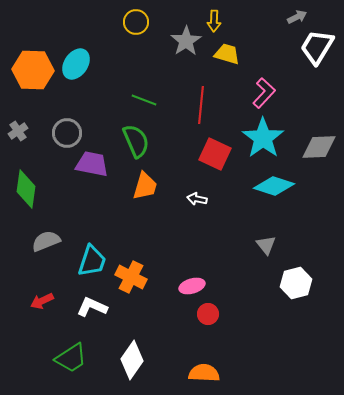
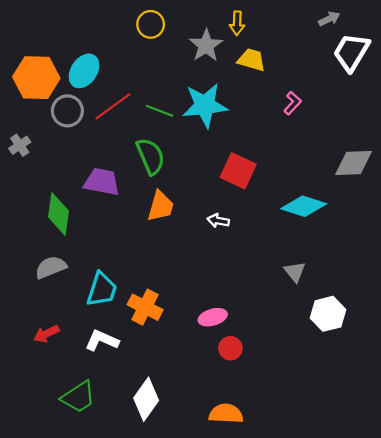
pink L-shape: (264, 93) -> (293, 103), size x0.7
red line: (201, 105) -> (113, 106), moved, turned 48
gray circle: (67, 133) -> (67, 111), moved
cyan star: (263, 138) -> (205, 105), moved, turned 30
green diamond: (26, 189) -> (59, 214), moved

